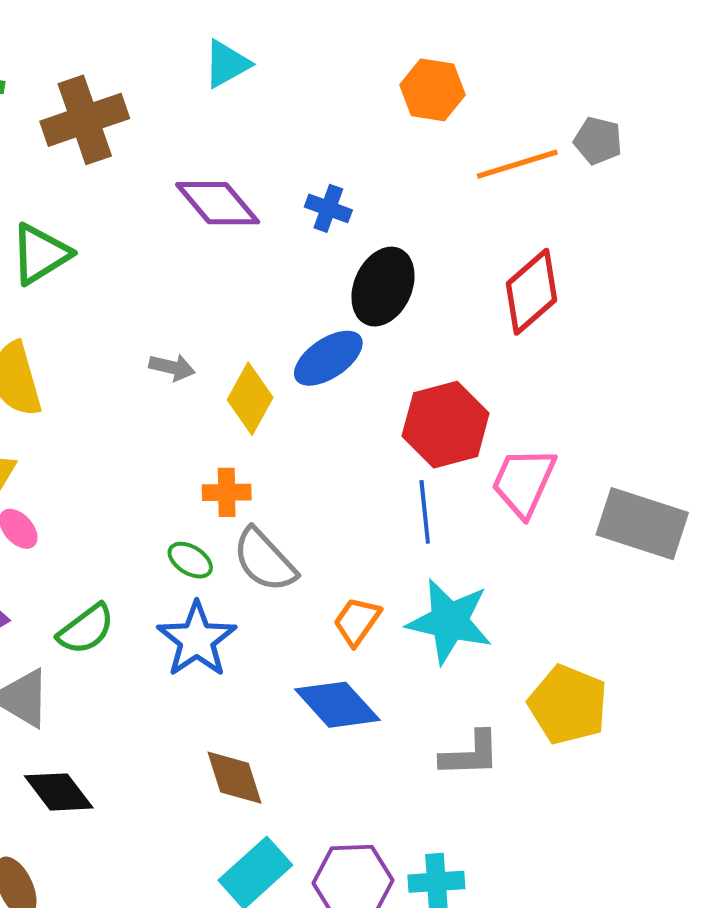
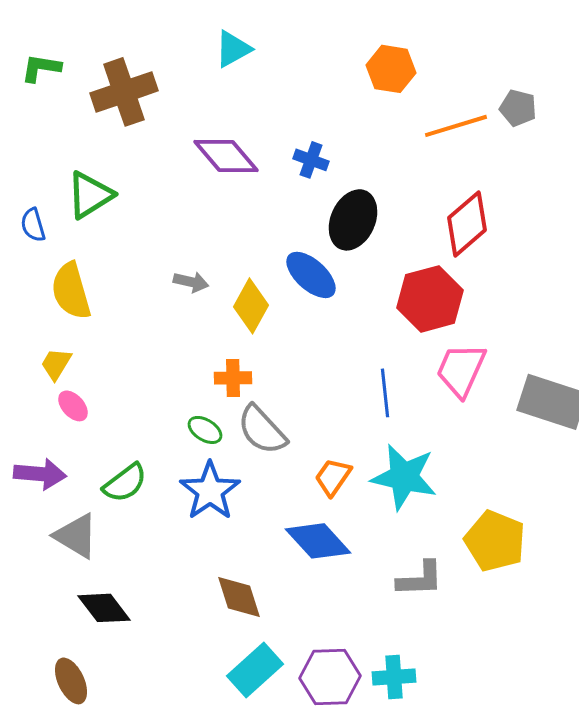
blue ellipse: (328, 358) -> (311, 275), turned 76
red hexagon: (446, 425) -> (430, 299), moved

